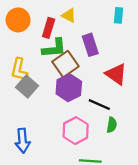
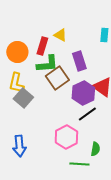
orange circle: (18, 20) -> (17, 52), moved
purple hexagon: (69, 88) -> (83, 93), moved
black line: (99, 105) -> (87, 114), turned -60
green semicircle: (112, 125) -> (95, 149), moved

